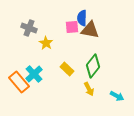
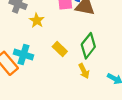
cyan cross: (34, 74) -> (24, 54), turned -30

